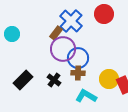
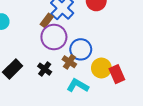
blue circle: (78, 58) -> (81, 49), moved
brown cross: (78, 73) -> (69, 62), turned 32

